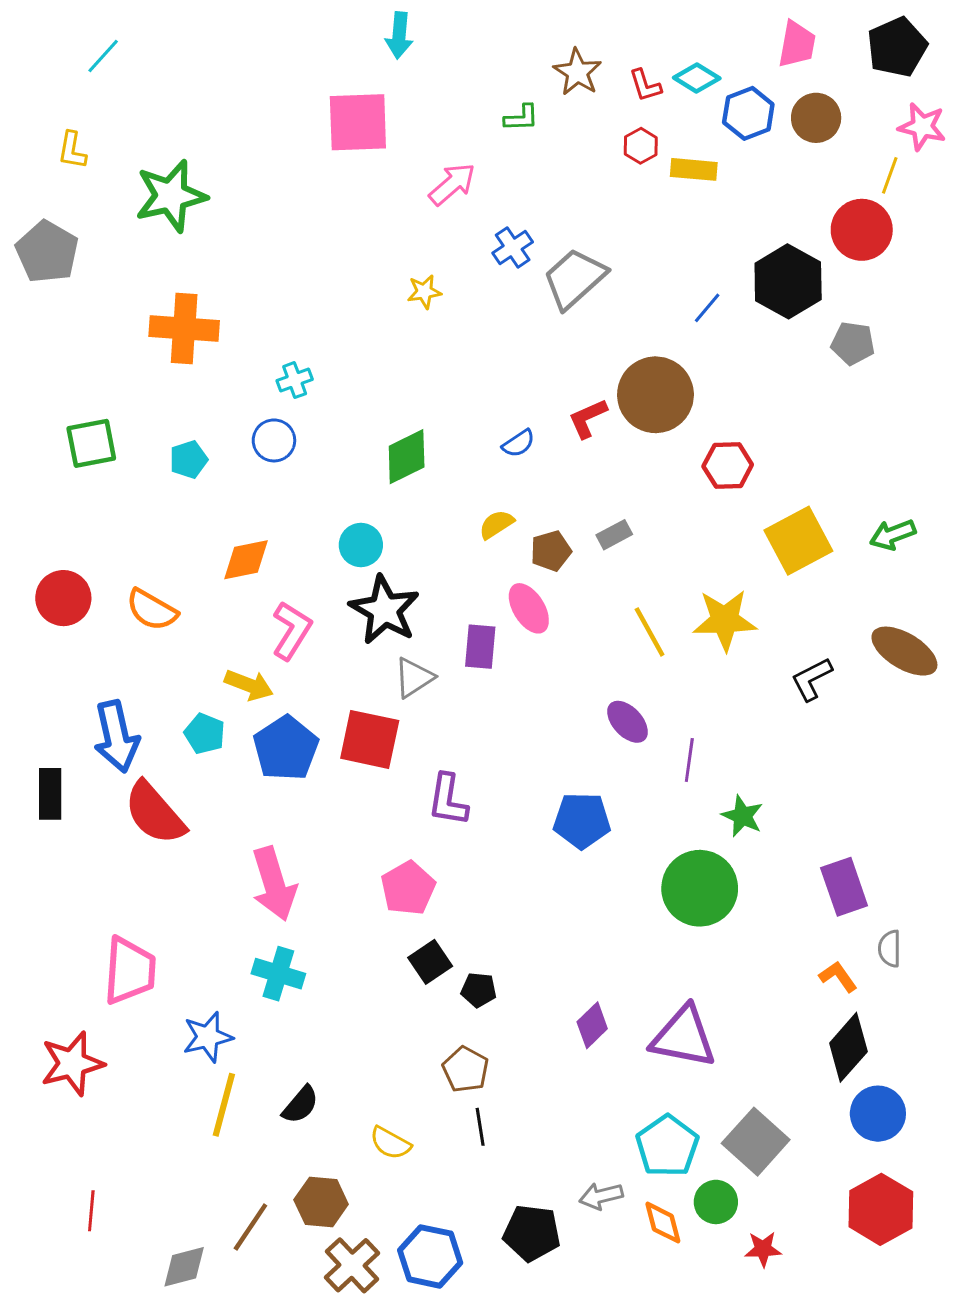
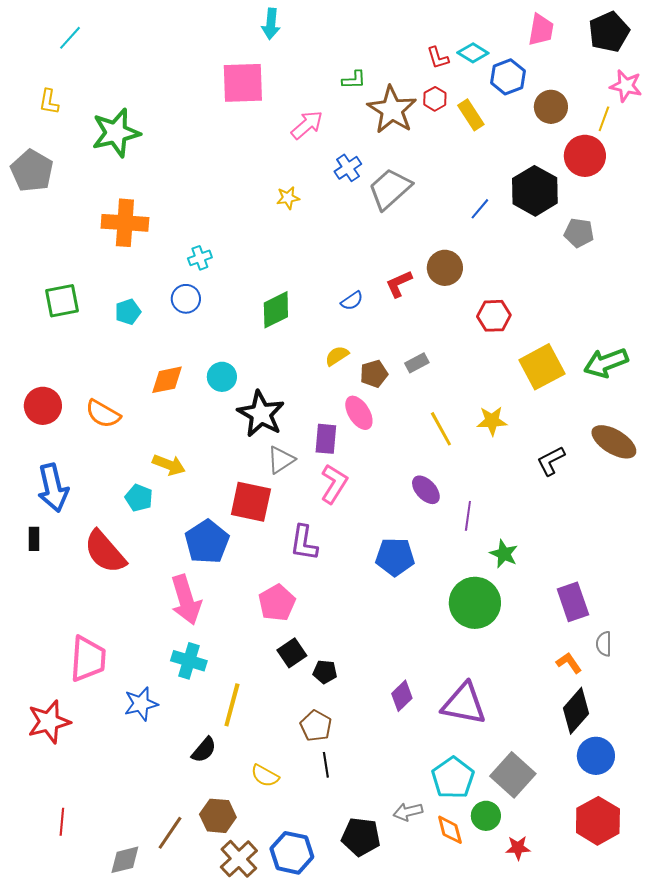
brown star: (577, 72) -> (392, 110), moved, size x1.5
brown circle: (816, 118) -> (551, 107), moved
yellow rectangle: (694, 169) -> (471, 115), turned 52
brown circle: (655, 395) -> (445, 268), size x0.7
green arrow: (893, 535) -> (606, 363), size x1.4
cyan circle: (361, 545) -> (222, 377), moved
yellow star: (725, 620) -> (492, 421), size x0.7
pink L-shape: (292, 630) -> (334, 484), moved
blue arrow: (116, 736) -> (53, 488), moved
blue pentagon: (286, 748) -> (207, 542), moved
black rectangle: (50, 794) -> (34, 539), size x0.7
yellow line: (224, 1105) -> (232, 705), moved

